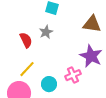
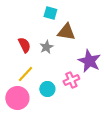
brown triangle: (92, 24) -> (66, 32), moved
gray star: (46, 32) -> (46, 47), moved

